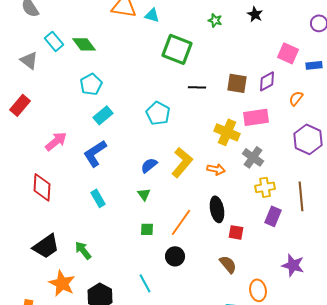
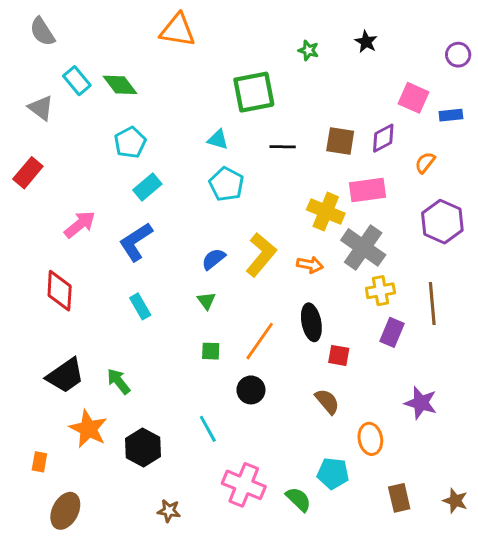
cyan triangle: (152, 15) -> (218, 140), moved
green square: (177, 49) -> (254, 92), turned -32
gray cross: (253, 157) -> (363, 247), size x1.4

